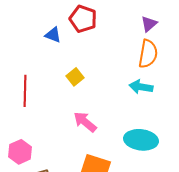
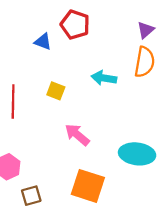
yellow square: (75, 77) -> (56, 91), moved, turned -30
cyan arrow: (141, 87) -> (104, 78), moved

